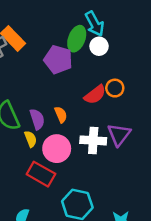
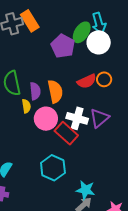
white circle: (99, 46) -> (99, 42), size x1.5
orange semicircle: (61, 115) -> (55, 92), size x1.6
red rectangle: (41, 174) -> (66, 133), moved

